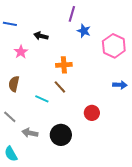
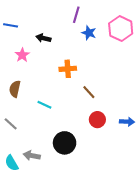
pink hexagon: (114, 46) -> (121, 29), moved
blue arrow: (120, 85) -> (127, 122), moved
brown line: (60, 87) -> (89, 92), moved
gray arrow: (30, 133) -> (32, 156), moved

